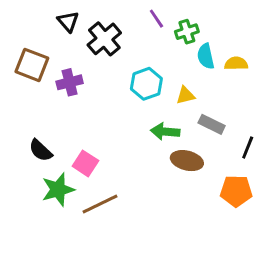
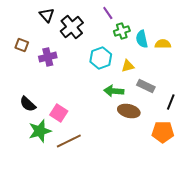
green cross: (187, 32) -> (122, 31), moved
brown square: (32, 65) -> (22, 45), size x0.6

